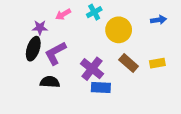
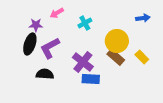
cyan cross: (94, 12) -> (85, 23), moved
yellow circle: (119, 30) -> (117, 41), moved
yellow rectangle: (157, 63) -> (142, 57), turned 56

